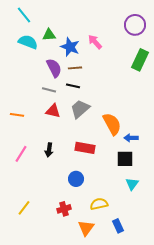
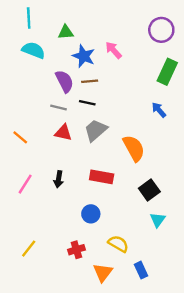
cyan line: (24, 15) -> (29, 18), turned 36
green triangle: (49, 35) -> (66, 32), moved
orange line: (17, 115) -> (20, 137), turned 32
blue arrow: (131, 138) -> (159, 110), moved, turned 48
black square: (125, 159) -> (149, 190), turned -36
yellow semicircle: (99, 204) -> (118, 244), turned 42

